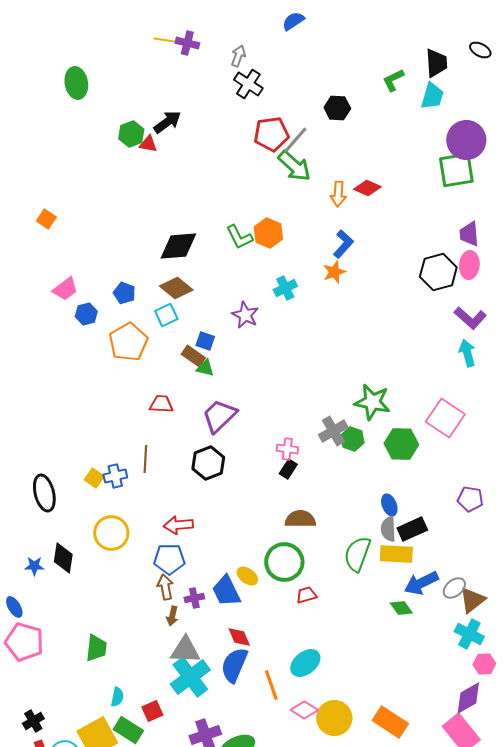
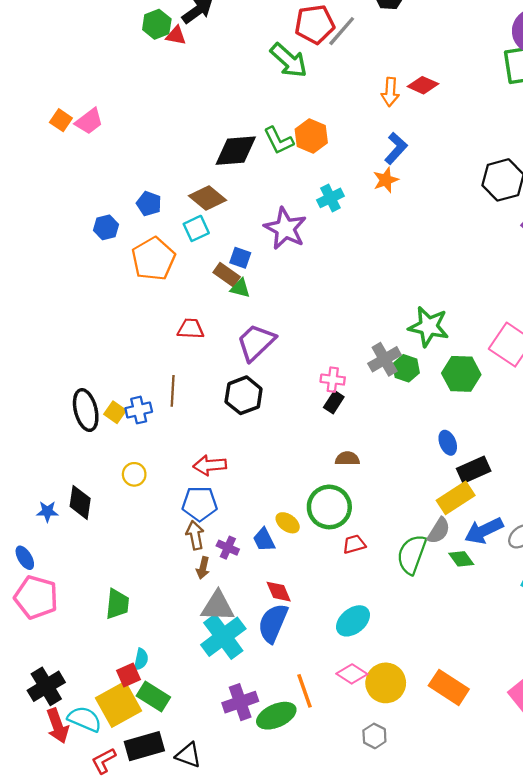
green arrow: (294, 166) -> (289, 60), moved
black diamond: (178, 246) -> (236, 151), moved
pink trapezoid: (65, 289) -> (89, 121), moved
purple star: (245, 315) -> (285, 228), size x1.4
black ellipse: (44, 493) -> (86, 410), moved
brown semicircle: (300, 519) -> (347, 459), size x0.7
gray semicircle: (388, 529) -> (439, 531), moved, turned -145
yellow circle: (111, 533) -> (134, 474), size x0.6
green semicircle: (357, 554) -> (412, 554), moved
yellow rectangle: (396, 554) -> (456, 498), turned -36
blue trapezoid: (226, 591) -> (264, 540), size x0.7
purple cross: (194, 598) -> (228, 548), turned 36
orange line: (271, 685) -> (305, 691), moved
red square: (152, 711) -> (129, 675), moved
black cross: (33, 721) -> (46, 686), size x1.5

